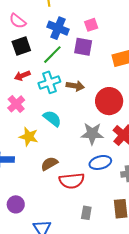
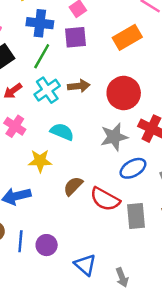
red semicircle: (72, 181) -> (105, 199), turned 50
gray rectangle: (86, 213) -> (136, 216), moved, size x1.5

